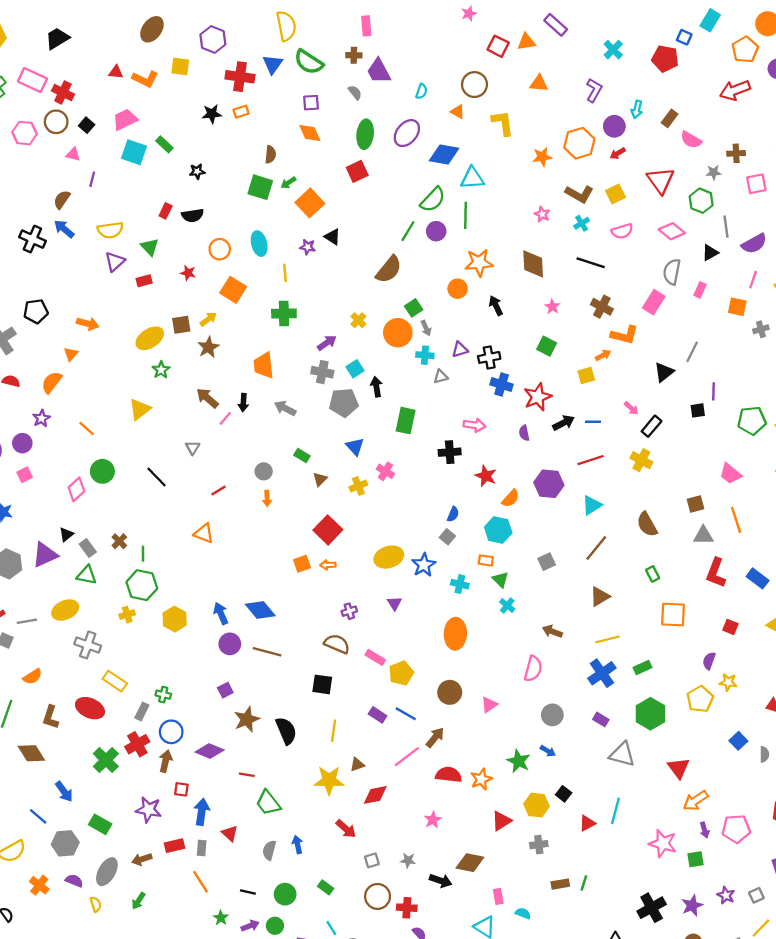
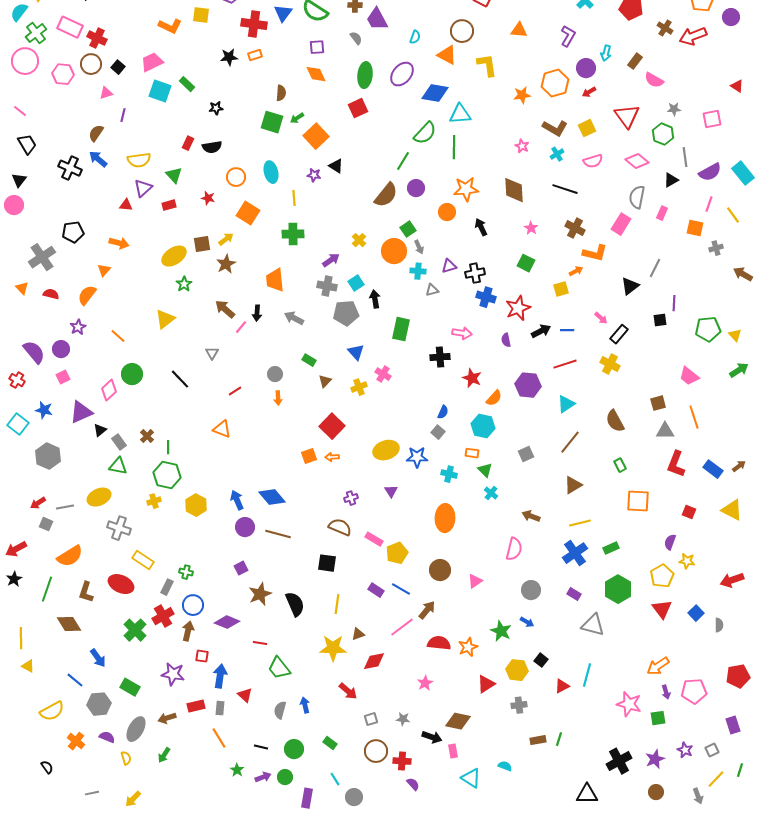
red triangle: (116, 72) -> (126, 205), moved
orange triangle: (458, 112) -> (447, 55), size x1.5
brown cross: (736, 153) -> (665, 28), moved, turned 35
pink triangle: (73, 154) -> (106, 93), turned -32
purple circle: (436, 231) -> (416, 188), moved
purple triangle: (45, 555) -> (81, 412), moved
blue star: (424, 565) -> (417, 457), turned 30
orange semicircle: (32, 677) -> (70, 556), size x1.5
red triangle: (679, 768) -> (662, 609), moved
pink rectangle: (498, 896) -> (453, 751), moved

